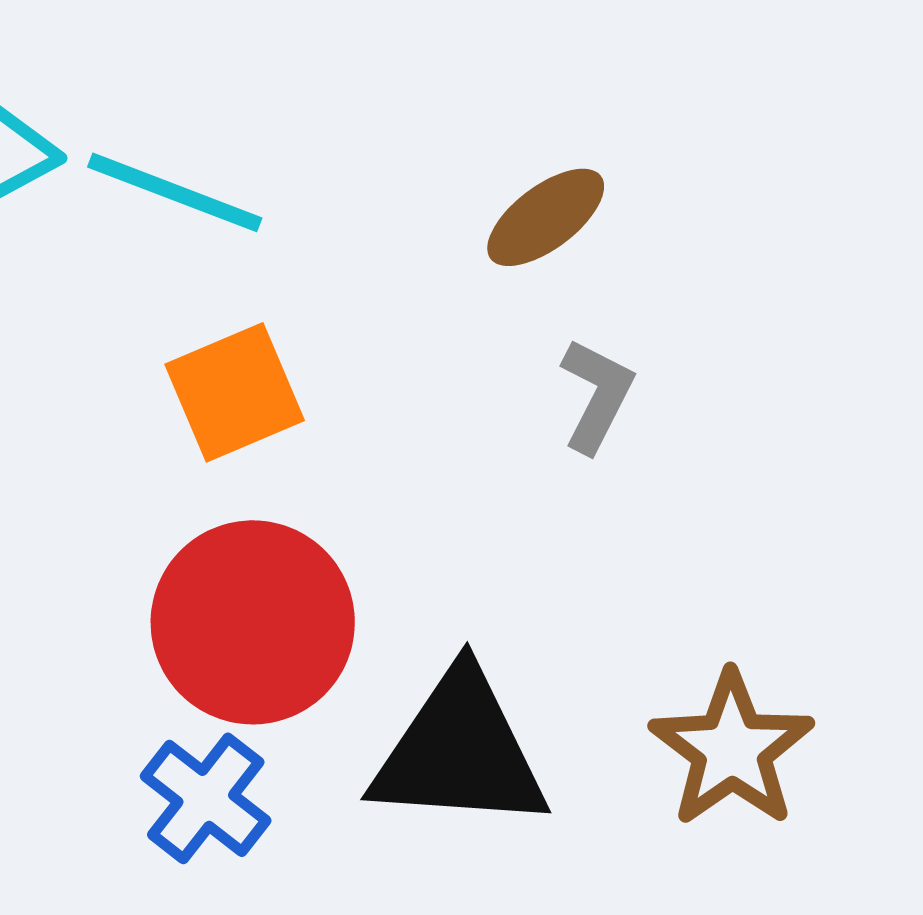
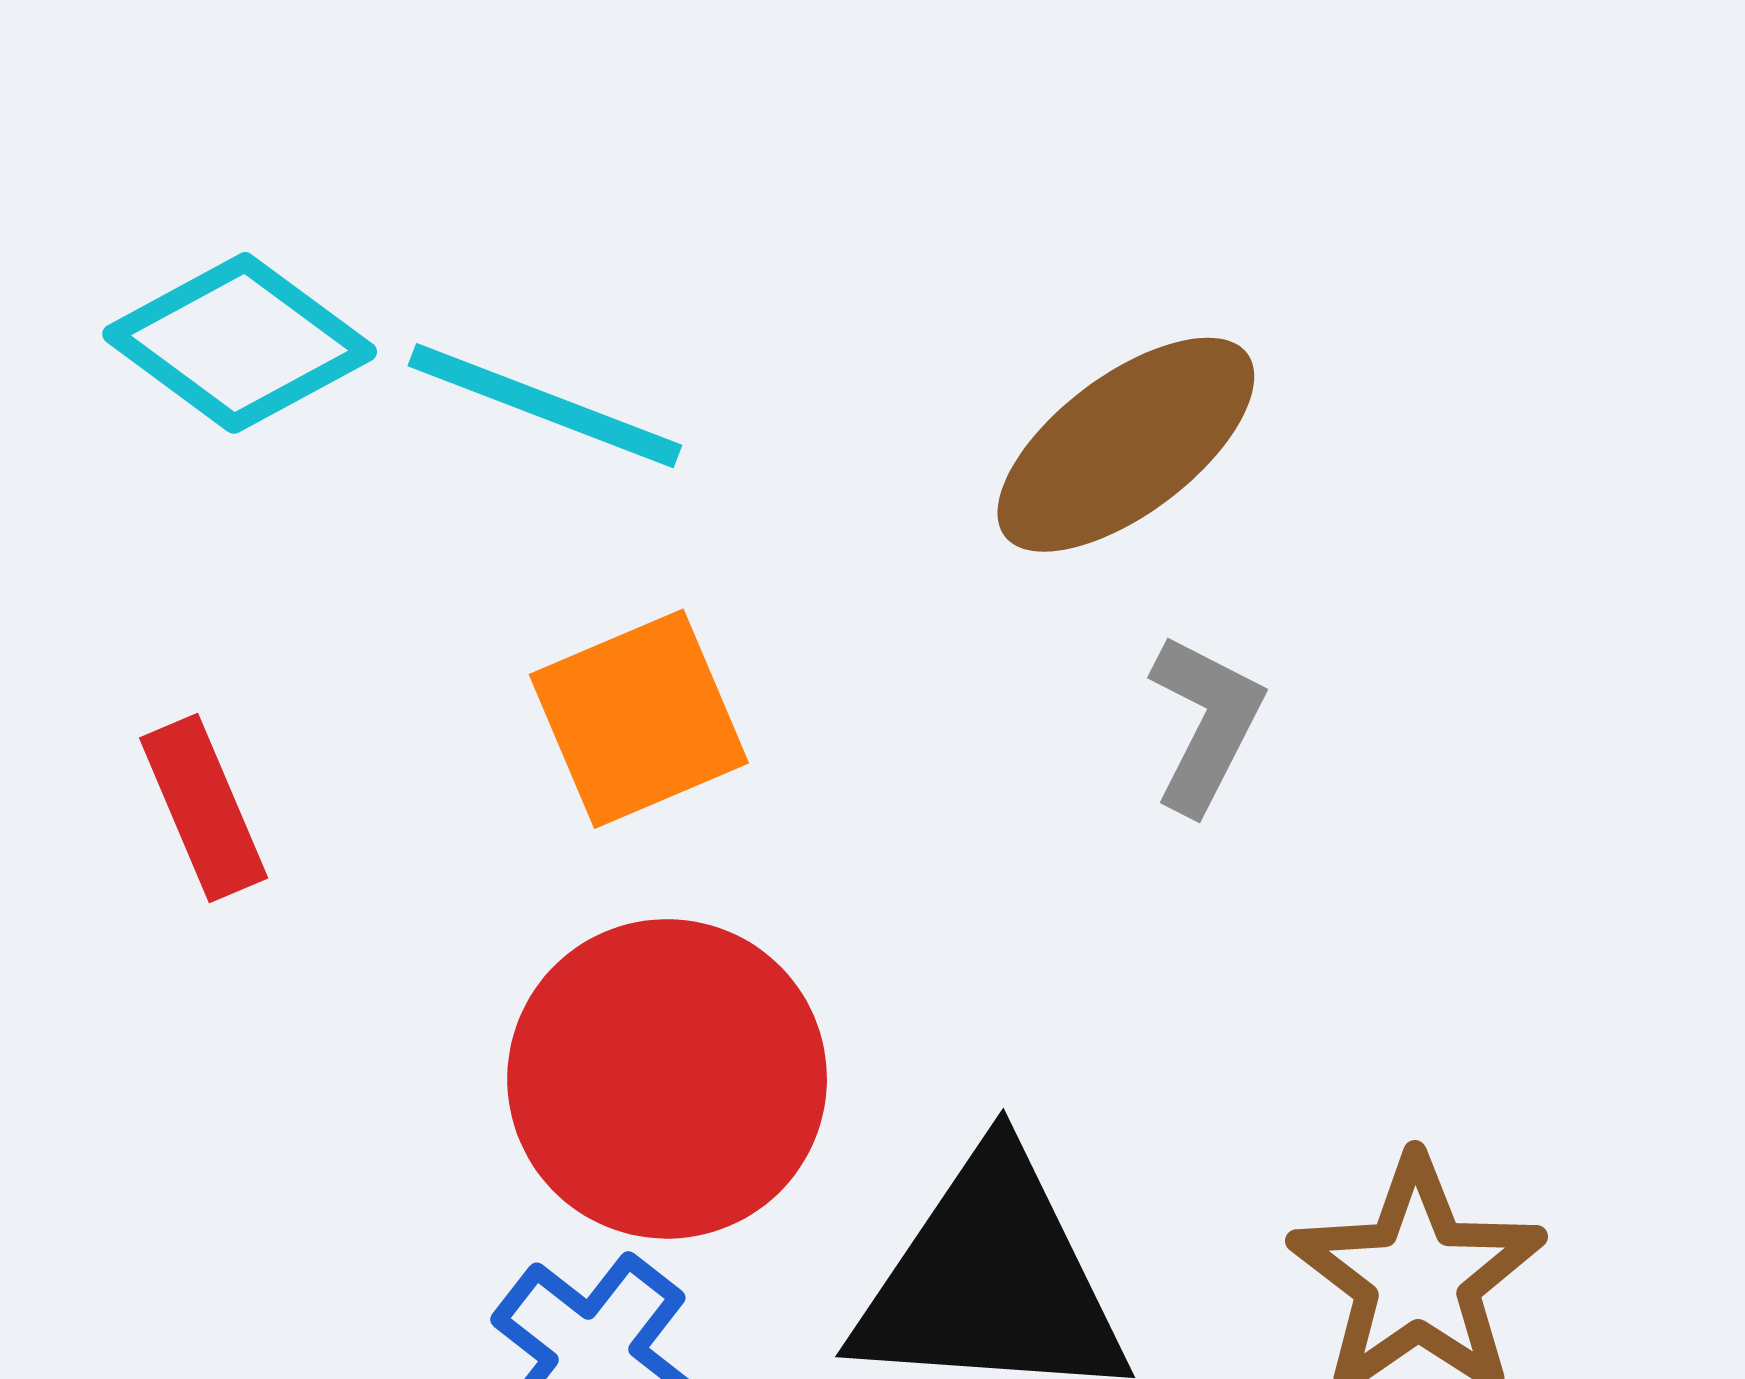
brown ellipse: (546, 217) -> (1126, 445), size x1.4

